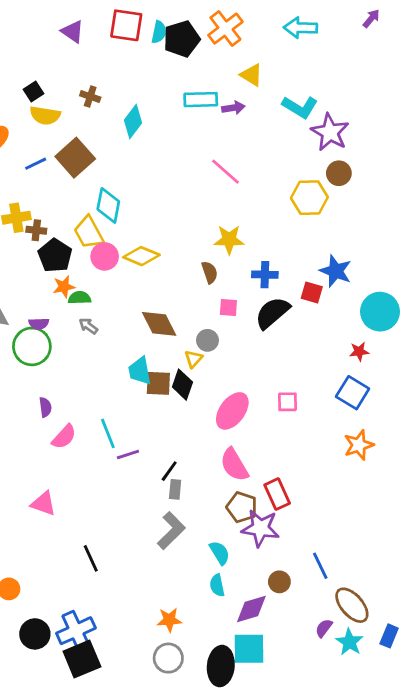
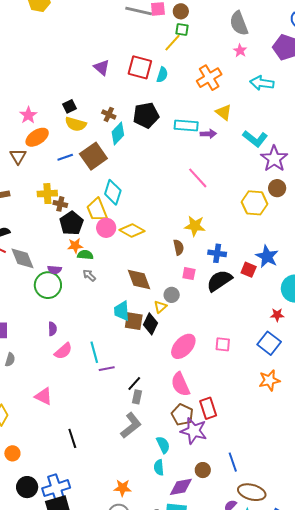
black pentagon: (182, 39) -> (146, 115), moved
cyan diamond: (133, 122) -> (118, 134), moved
brown ellipse: (352, 605) -> (252, 492), turned -40

